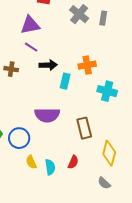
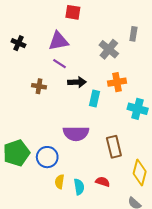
gray cross: (79, 14) -> (109, 49), moved
yellow semicircle: (31, 162) -> (60, 182), turned 32
red semicircle: (73, 162) -> (103, 182), turned -96

